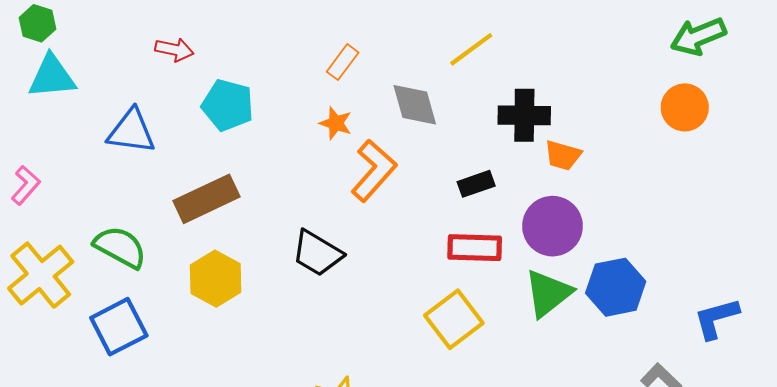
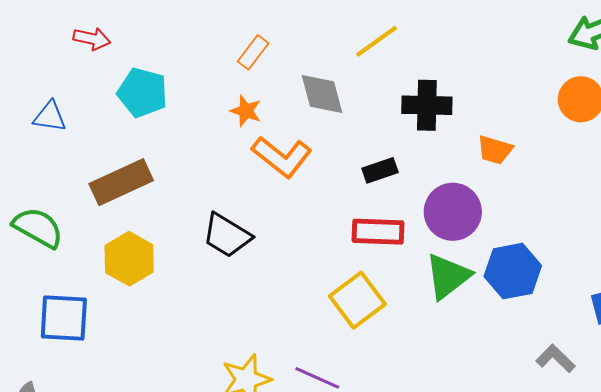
blue triangle: (131, 131) -> (50, 117), size x0.7
orange trapezoid: (563, 155) -> (495, 150), moved
orange L-shape: (374, 171) -> (282, 157), turned 86
blue square: (119, 327) -> (64, 318), moved, turned 30

